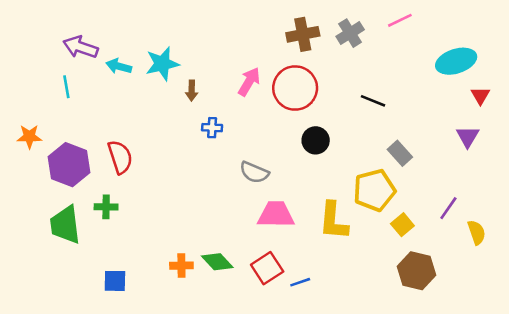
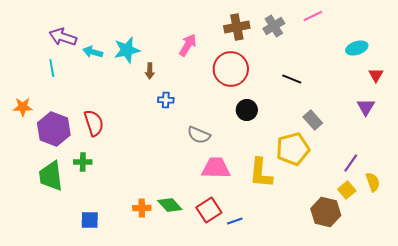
cyan ellipse: (456, 61) -> (357, 48), size x0.7
pink arrow: (249, 82) -> (188, 45), moved
yellow square: (402, 225) -> (347, 190), moved

